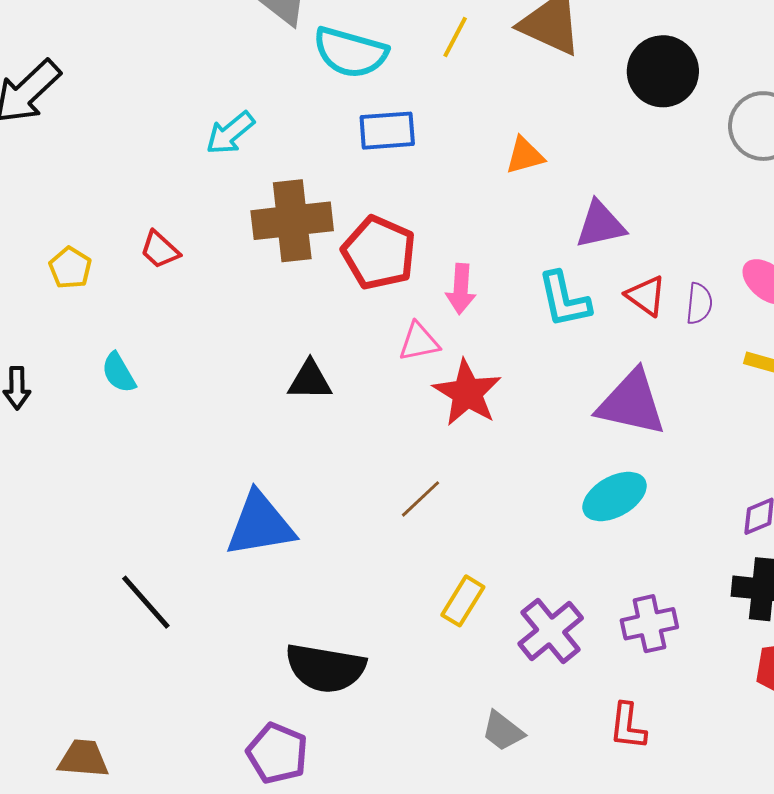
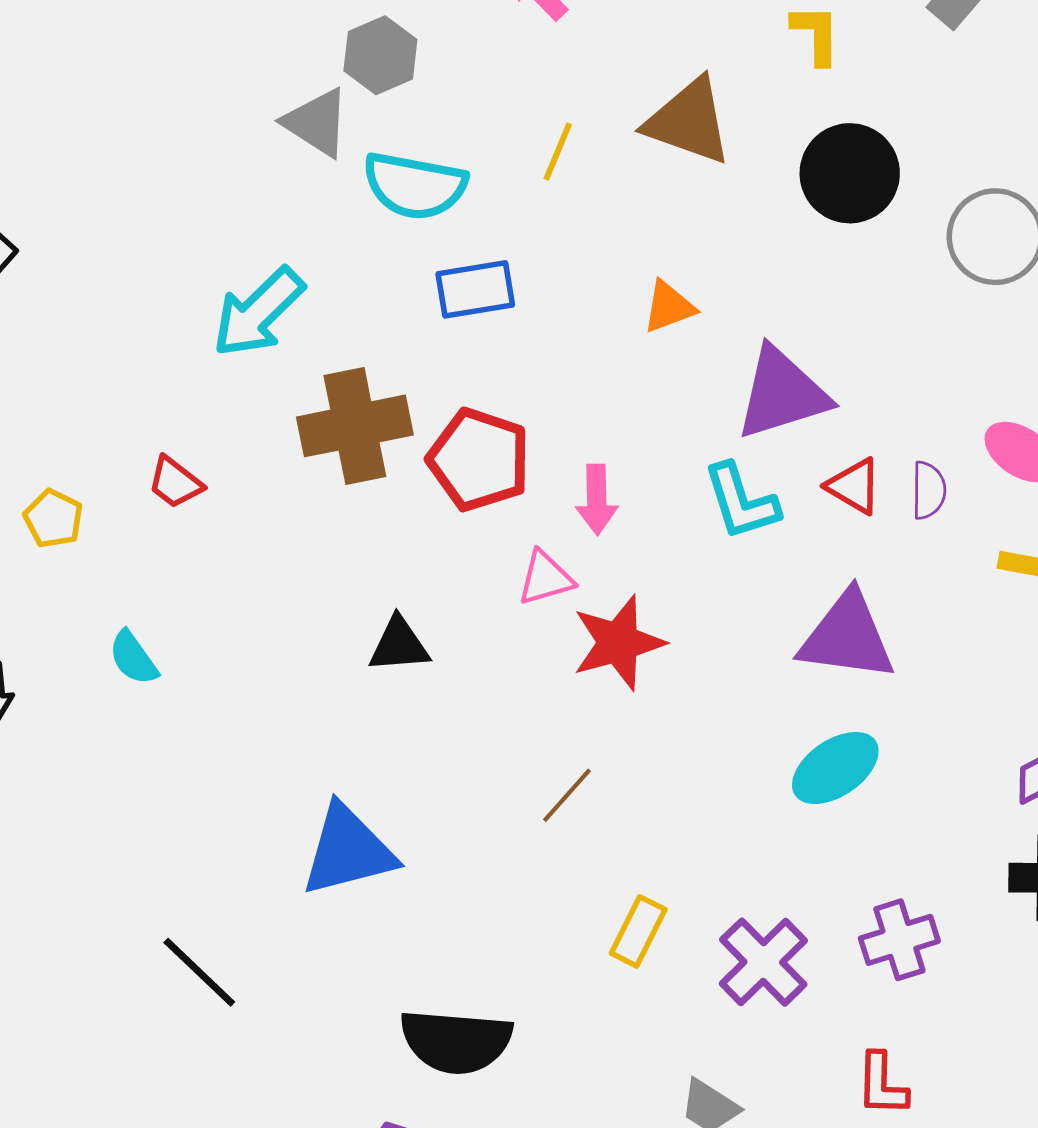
cyan arrow: (230, 133) -> (258, 312), size x1.4
purple triangle: (600, 225) -> (782, 393), size x1.4
red star: (467, 393) -> (618, 643), turned 30

